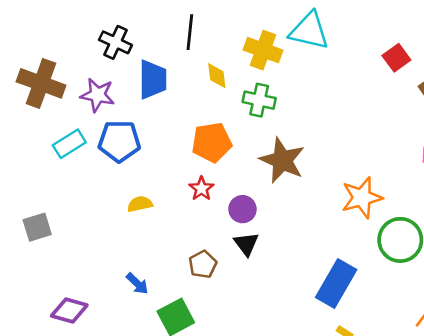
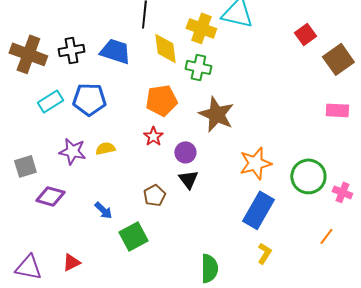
black cross: (115, 42) -> (71, 50), moved, turned -35
yellow diamond: (217, 76) -> (165, 48), size x1.5
blue trapezoid: (153, 80) -> (115, 51), turned -72
purple star: (98, 95) -> (72, 151), moved
orange star: (362, 198) -> (255, 163), moved
purple diamond: (69, 310) -> (50, 196), moved

